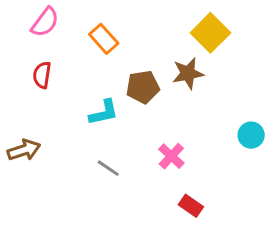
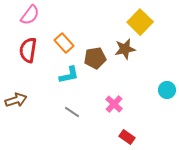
orange rectangle: (104, 39) -> (64, 43), moved
red semicircle: (42, 75) -> (28, 50), size x1.4

